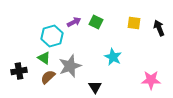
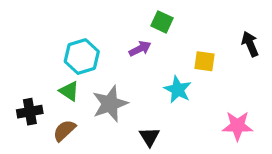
purple arrow: (74, 22) -> (140, 49), moved
green square: (96, 22) -> (162, 22), moved
yellow square: (134, 23) -> (204, 61), moved
brown semicircle: (48, 77) -> (64, 131), moved

